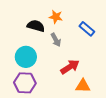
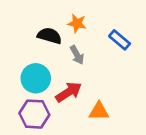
red arrow: (70, 67) -> (69, 92), moved
orange triangle: (83, 86) -> (99, 111), moved

